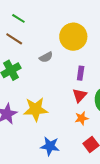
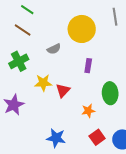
red triangle: (80, 95) -> (63, 90), moved
yellow star: (36, 109) -> (43, 83), moved, size x0.7

